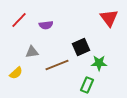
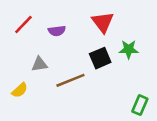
red triangle: (109, 18) -> (103, 22), moved
green star: (99, 63) -> (129, 49), moved
green rectangle: (87, 85) -> (140, 105), moved

